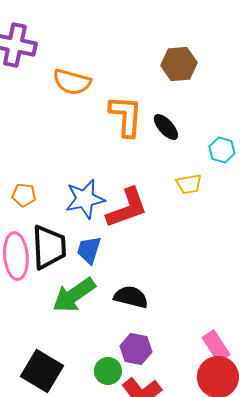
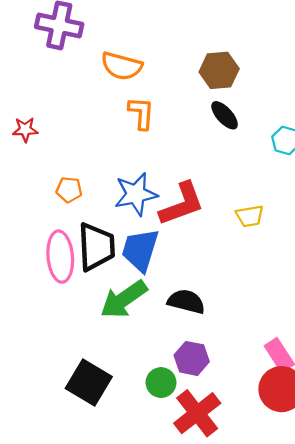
brown hexagon: (179, 64) -> (219, 70), moved
orange L-shape: (126, 116) -> (141, 113), moved, size x0.7
yellow trapezoid: (189, 184) -> (250, 216), moved
blue trapezoid: (89, 250) -> (140, 250), size x1.4

